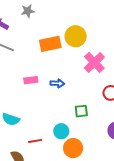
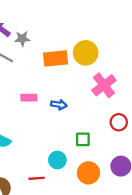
gray star: (28, 11) -> (22, 39), moved
red line: (35, 141) -> (37, 178), moved
orange circle: (73, 148) -> (88, 173), moved

